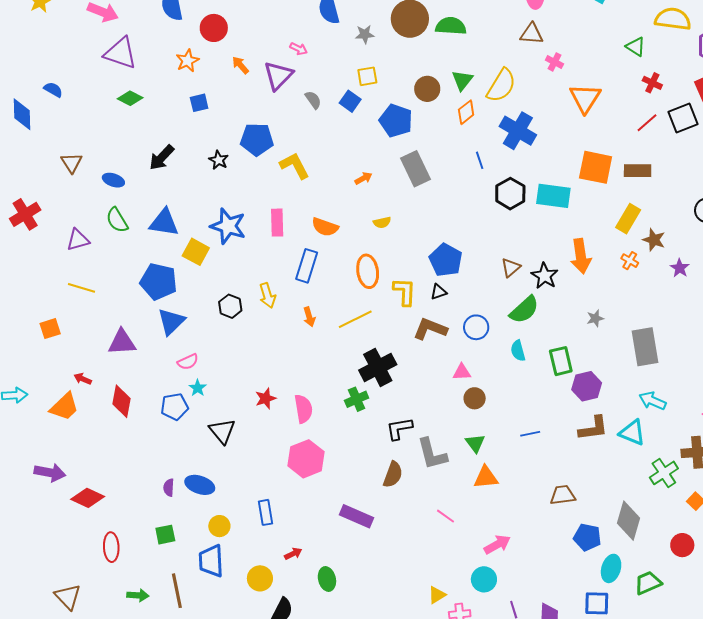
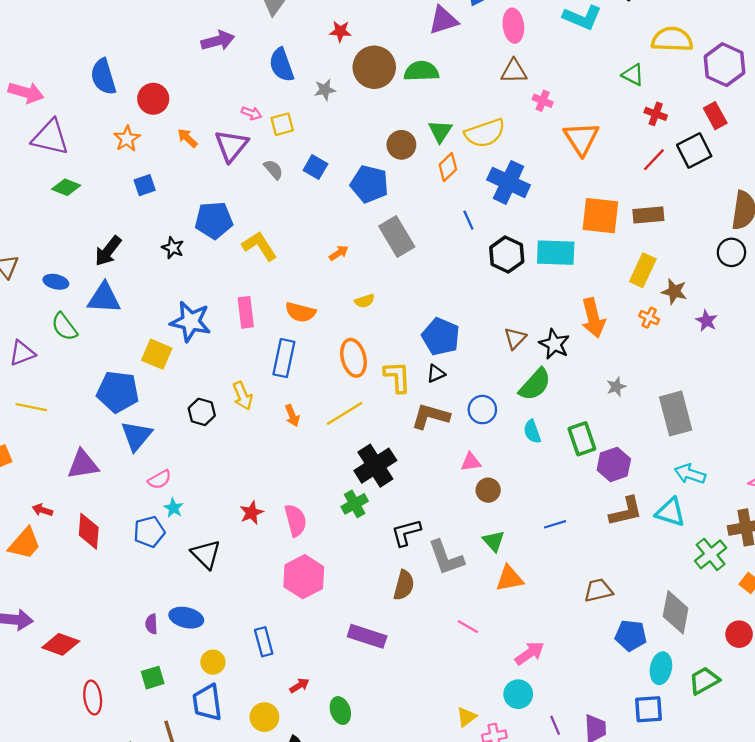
yellow square: (367, 76) -> (282, 124), moved
yellow semicircle: (501, 85) -> (485, 133), turned 45
blue triangle: (164, 223) -> (104, 298), moved

